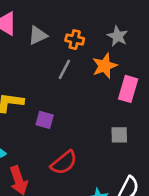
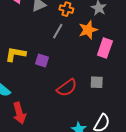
purple square: (45, 120) -> (42, 60), moved
red semicircle: (64, 163) -> (67, 88), moved

